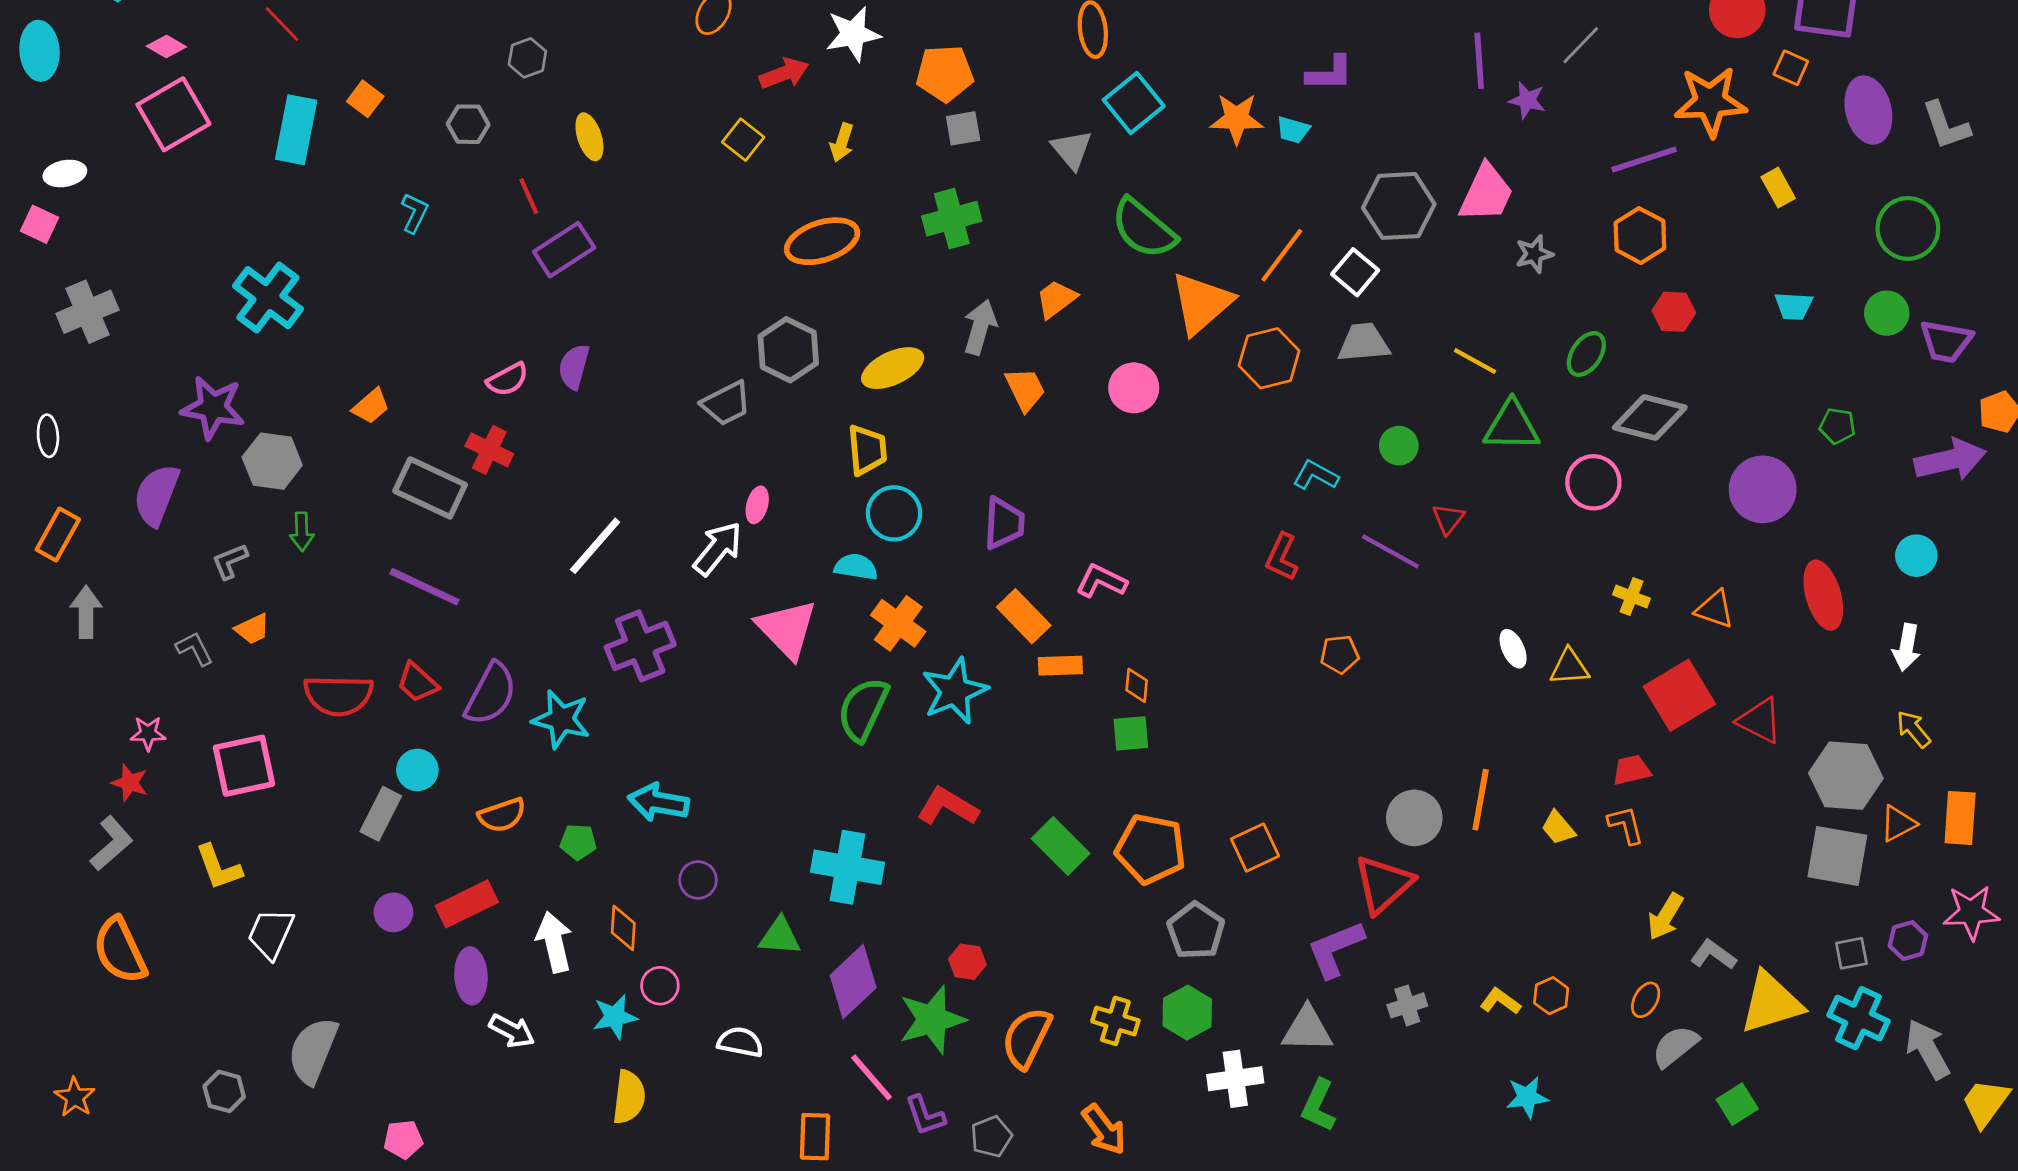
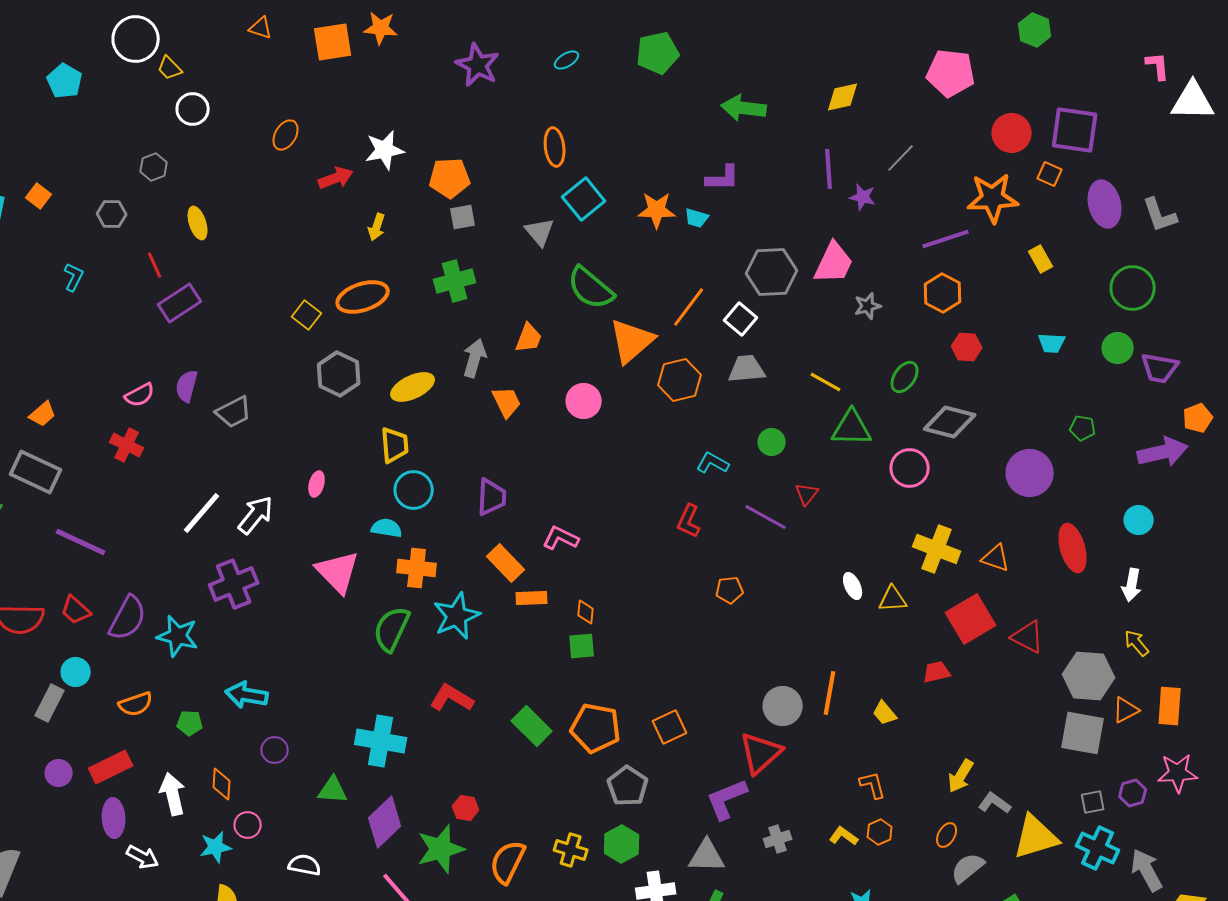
yellow square: (743, 140) -> (307, 315), moved
orange trapezoid: (1056, 299) -> (529, 338), turned 148
gray trapezoid: (726, 403) -> (234, 412), moved
gray rectangle: (430, 488) -> (36, 472), moved
white arrow: (718, 549) -> (256, 515), moved
yellow cross: (1631, 597) -> (937, 549), size x1.8
orange cross: (898, 623) -> (417, 568), turned -30
orange L-shape: (1626, 825) -> (873, 785), moved

